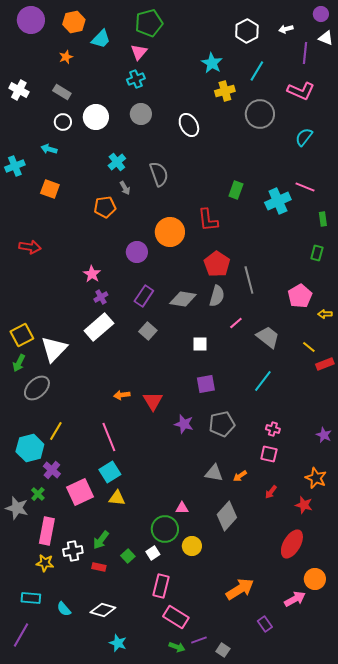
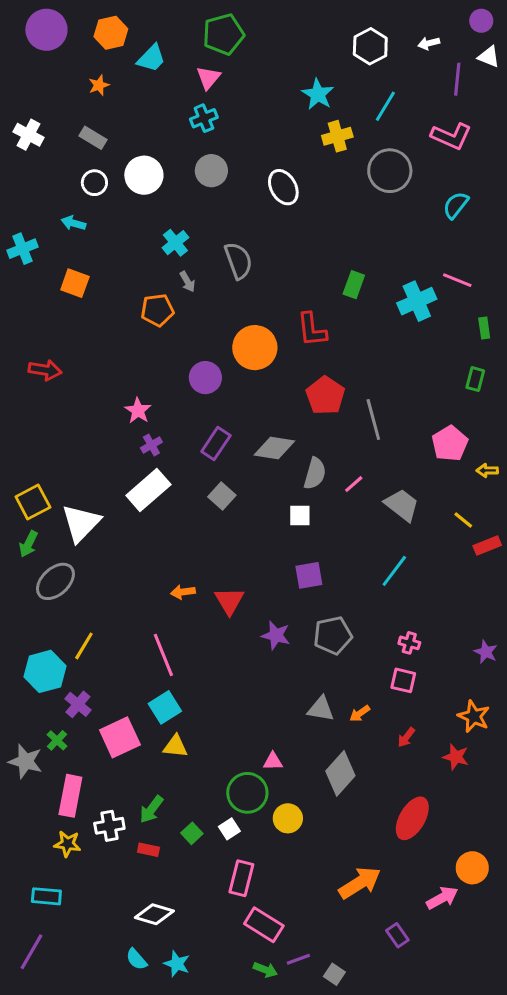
gray semicircle: (217, 296) -> (315, 474), moved
red ellipse: (292, 544) -> (412, 818), moved
cyan semicircle: (64, 609) -> (136, 959), moved

